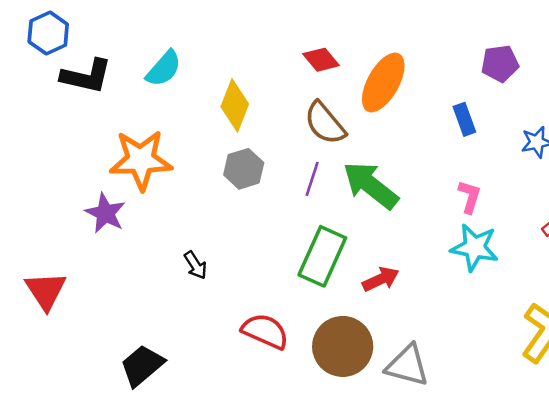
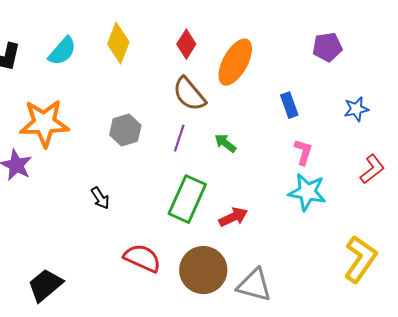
red diamond: (321, 60) -> (186, 44), turned 72
yellow diamond: (235, 105) -> (118, 43), moved
blue rectangle: (464, 119) -> (289, 105), moved
green arrow: (371, 185) -> (225, 143), size x0.5
black arrow: (195, 265) -> (100, 198), moved

